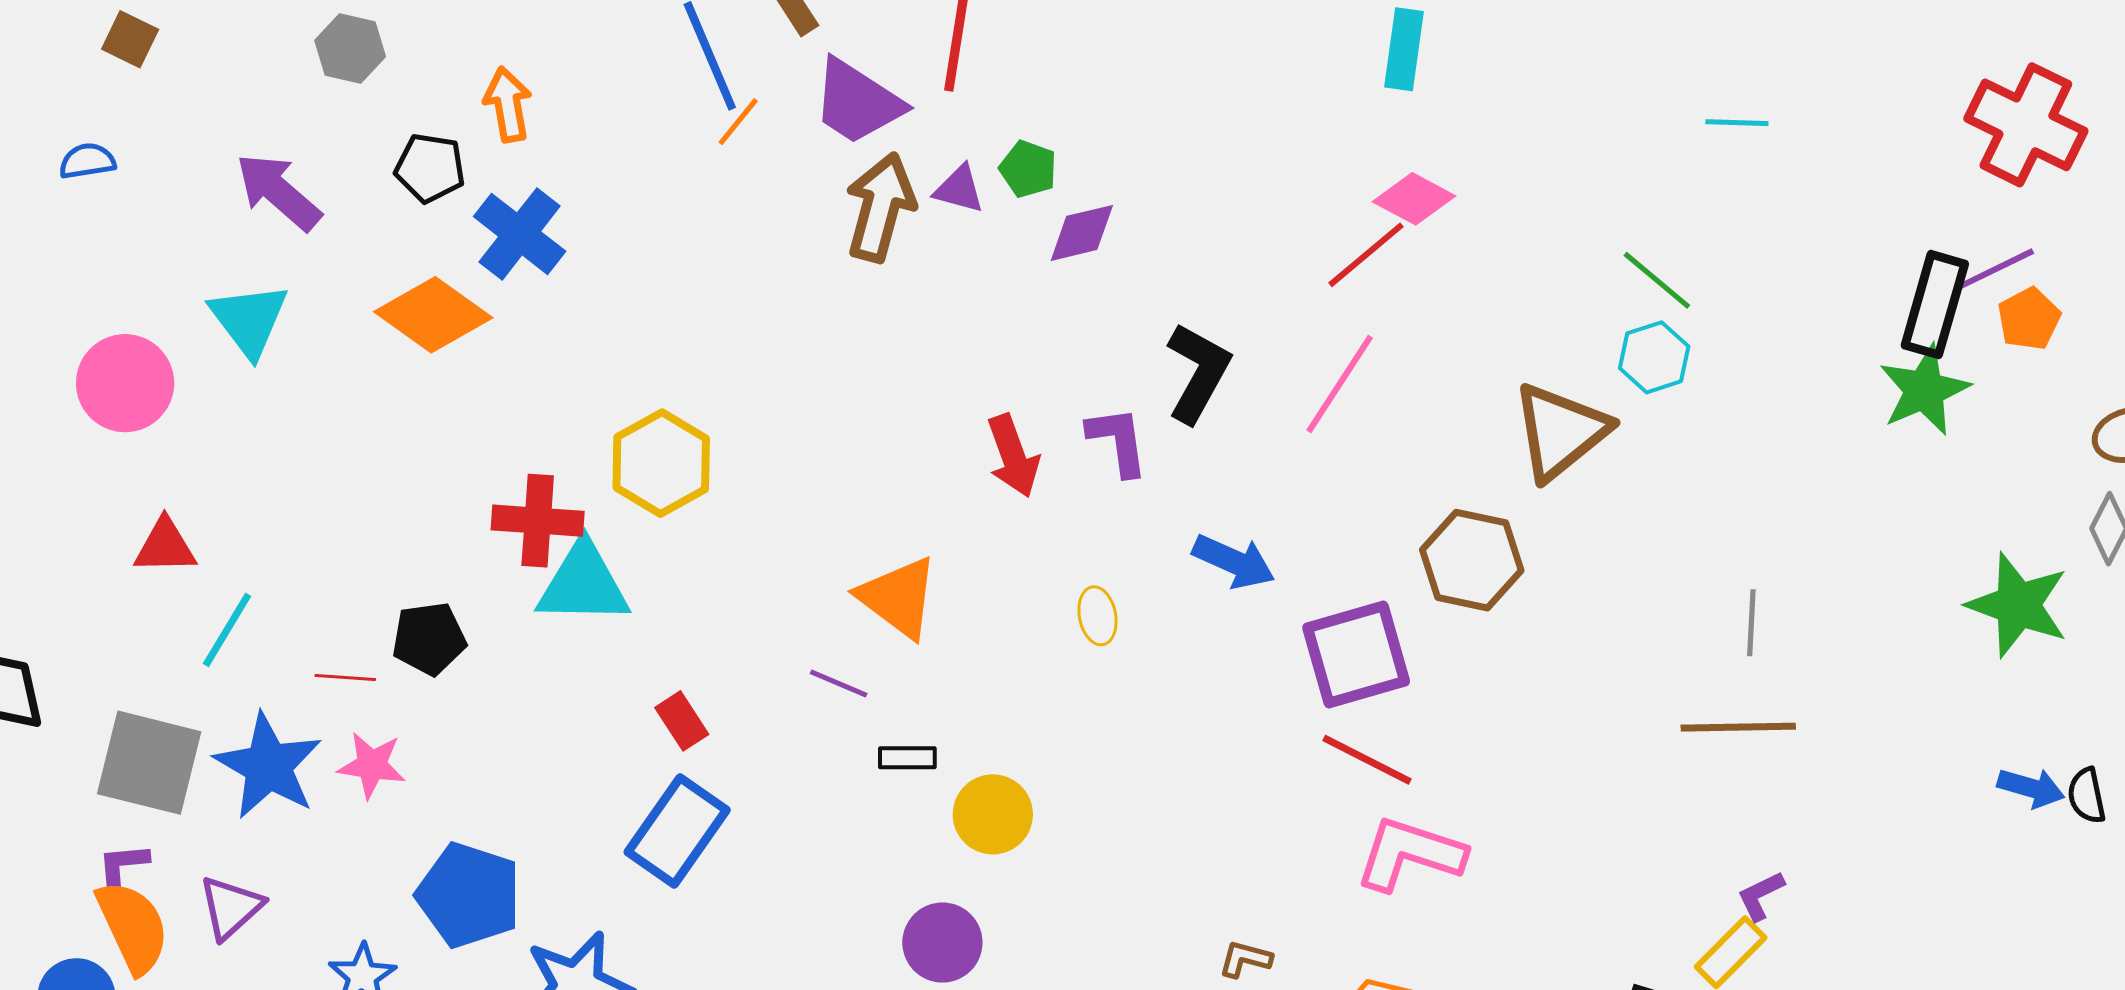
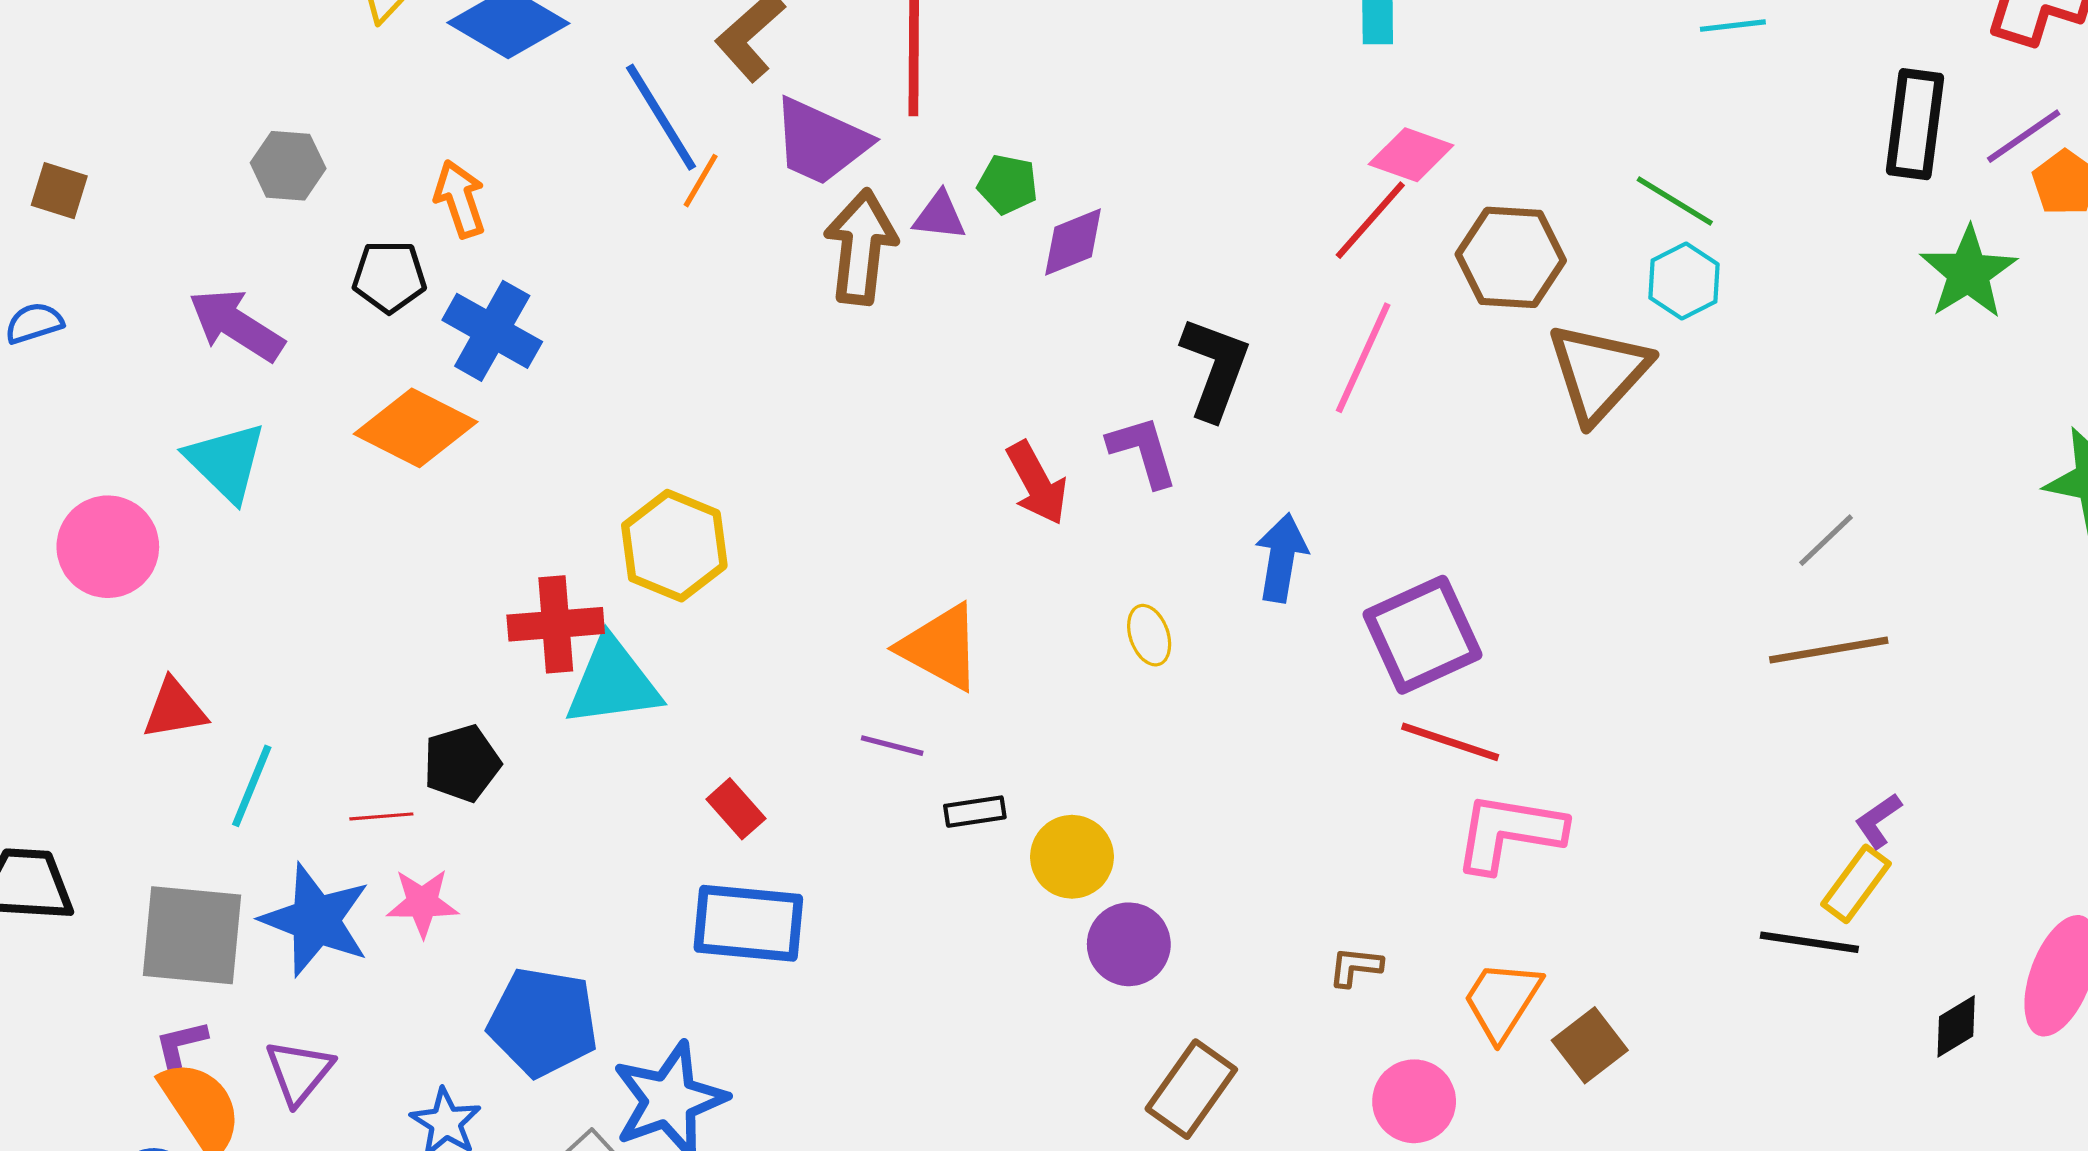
black rectangle: (1935, 305) -> (1915, 124), moved
brown hexagon: (1472, 560) -> (1511, 257), moved
blue arrow: (1234, 561) -> (1281, 558), turned -96
gray line: (1751, 623) -> (1826, 540), turned 52
blue rectangle: (677, 831) -> (748, 923), turned 69
purple circle: (942, 943) -> (1129, 944), moved

